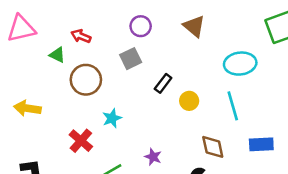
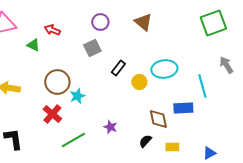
cyan ellipse: (240, 64) -> (164, 69), moved
brown circle: (86, 80) -> (57, 82), moved
cyan line: (233, 106) -> (202, 86), moved
blue rectangle: (261, 144) -> (183, 108), moved

